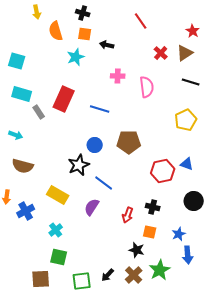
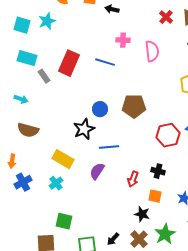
cyan star: (76, 57) -> (47, 21), moved
blue line: (100, 109) -> (105, 62), moved
blue line: (104, 183) -> (109, 147), turned -42
blue cross: (26, 211) -> (23, 182), moved
cyan cross: (56, 230) -> (56, 183), moved

